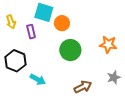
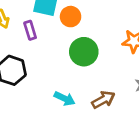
cyan arrow: (38, 79) -> (65, 99), moved

